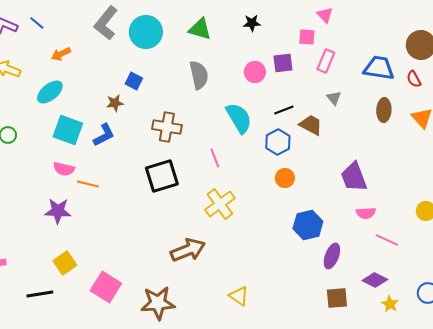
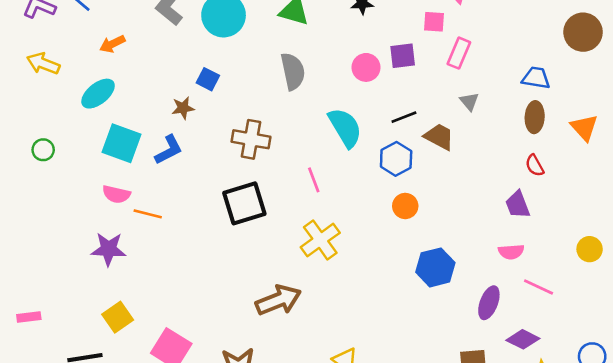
blue trapezoid: (379, 68) -> (536, 78), moved, size x0.7
red semicircle: (414, 79) -> (535, 165), moved
purple trapezoid: (354, 177) -> (518, 205), moved, size x0.7
purple ellipse: (332, 256) -> (489, 303), moved

